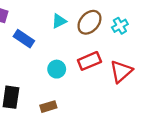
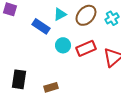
blue rectangle: (24, 39) -> (41, 26), moved
cyan circle: (57, 69) -> (63, 45), moved

